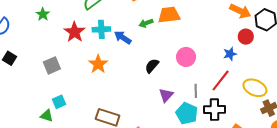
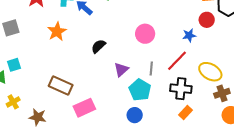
black semicircle: (152, 66) -> (98, 46), moved
black cross: (215, 110) -> (181, 89), moved

